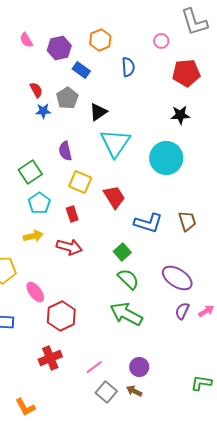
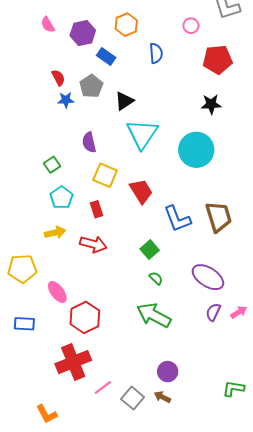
green square: (30, 172) -> (52, 165), size x0.7
brown trapezoid: (187, 221) -> (219, 217), size x1.4
blue L-shape: (148, 223) -> (177, 219), turned 52
green semicircle: (128, 279) -> (156, 278), size x0.6
red cross: (50, 358) -> (73, 362), size x1.4
pink line: (94, 367) -> (103, 387), moved

